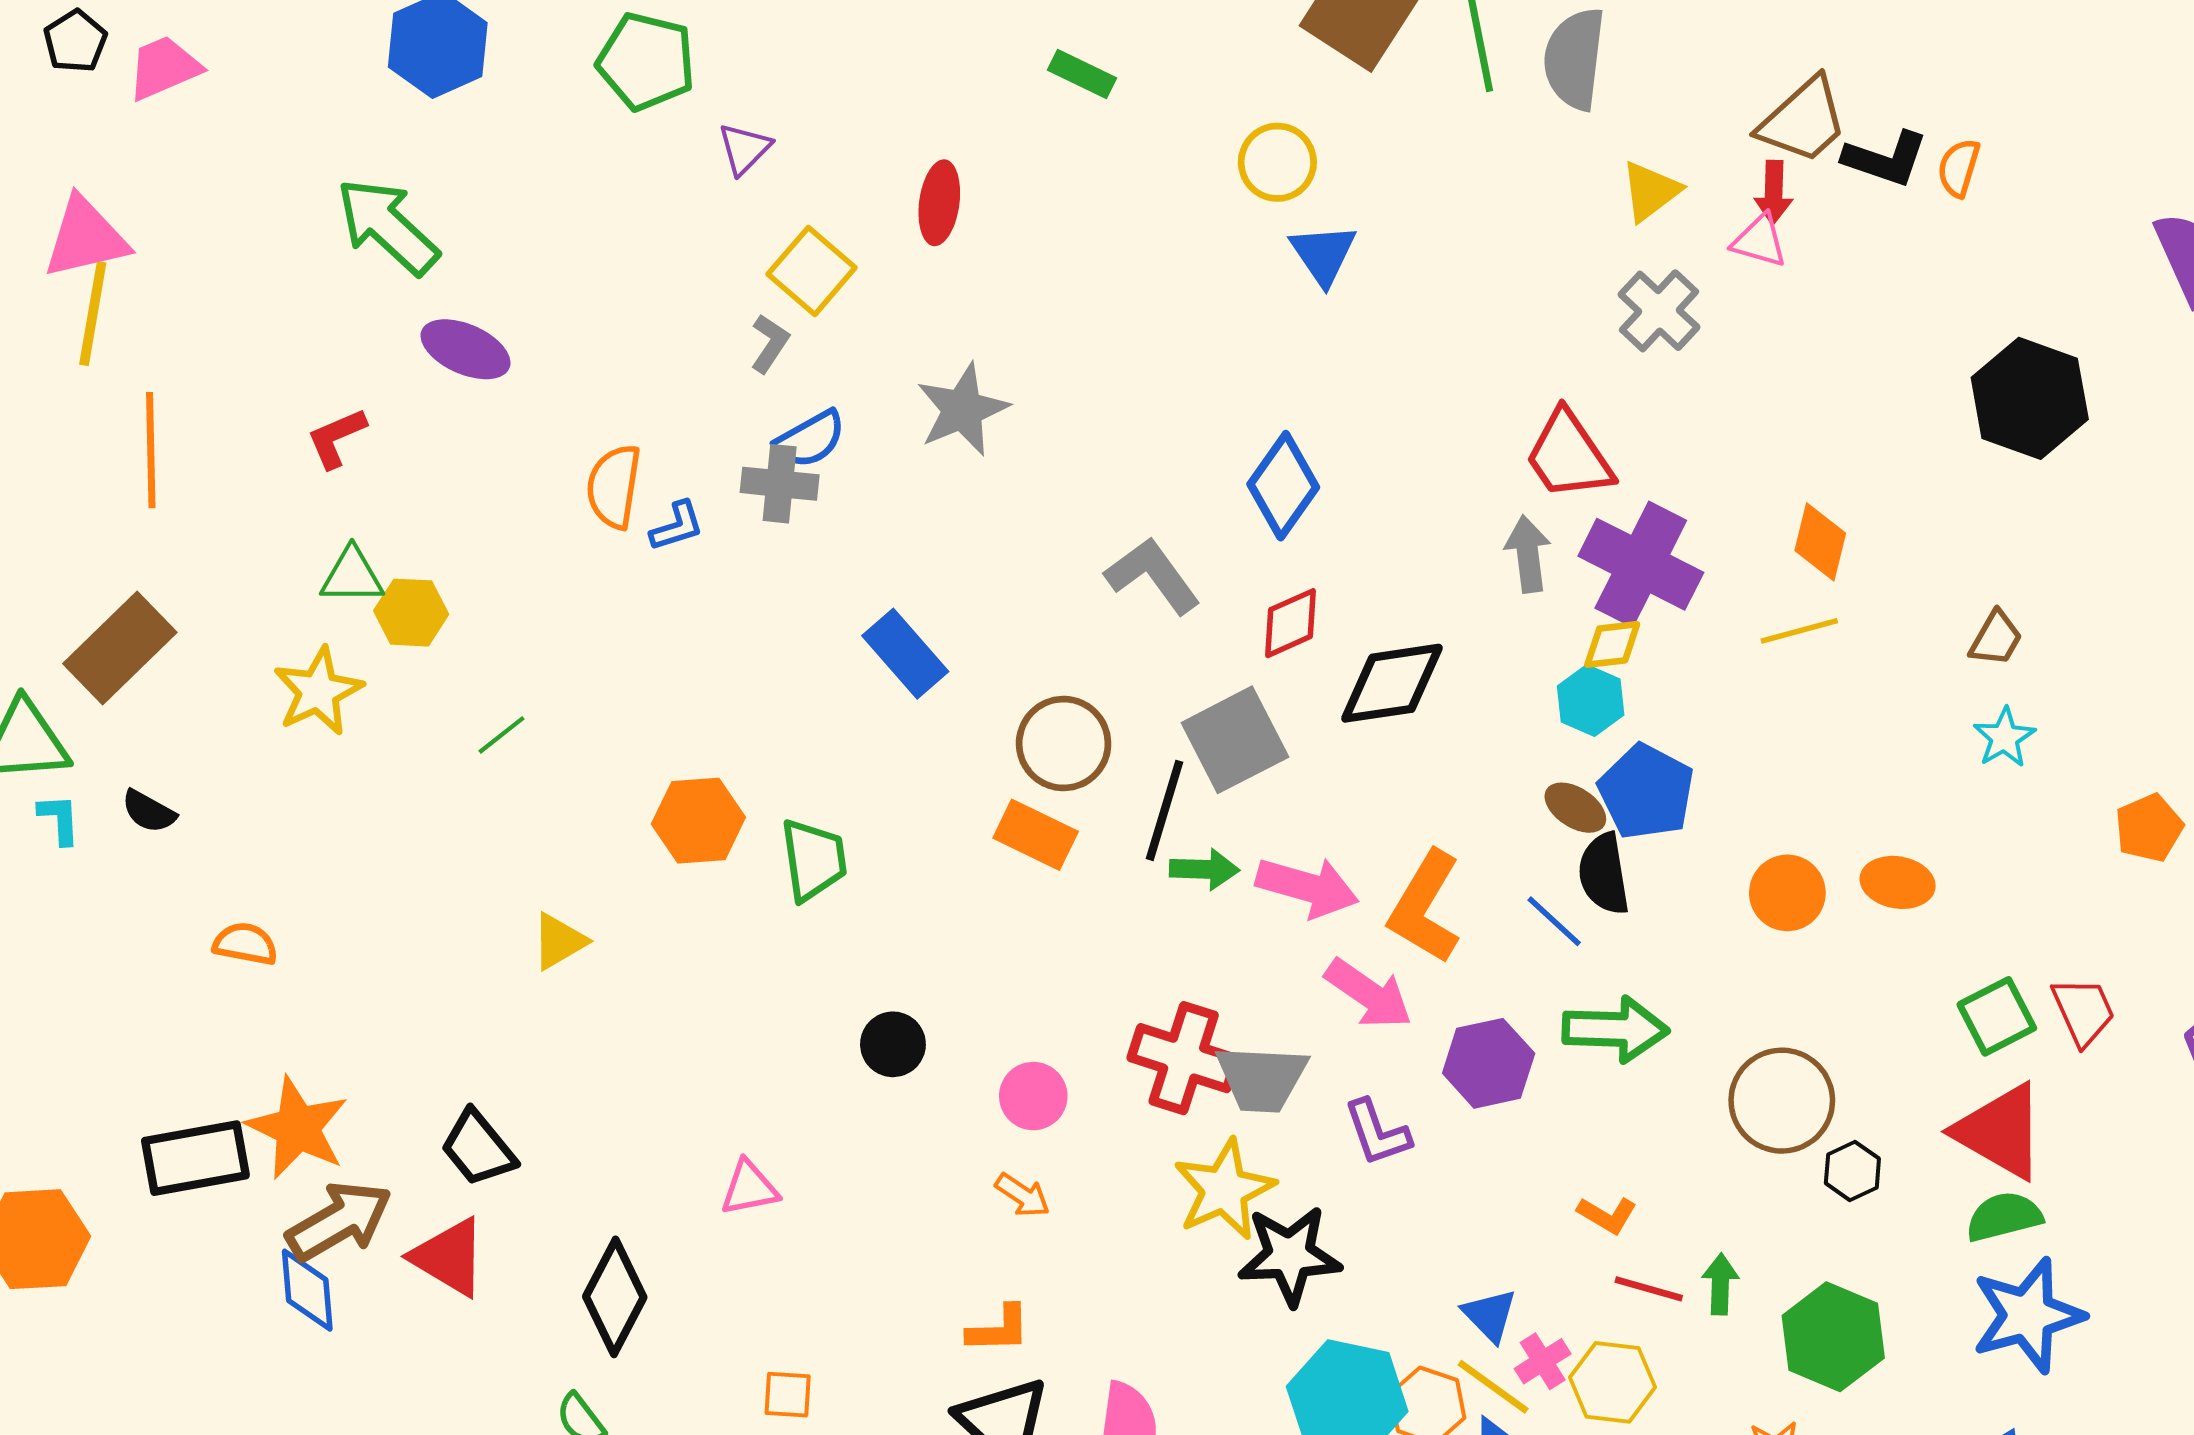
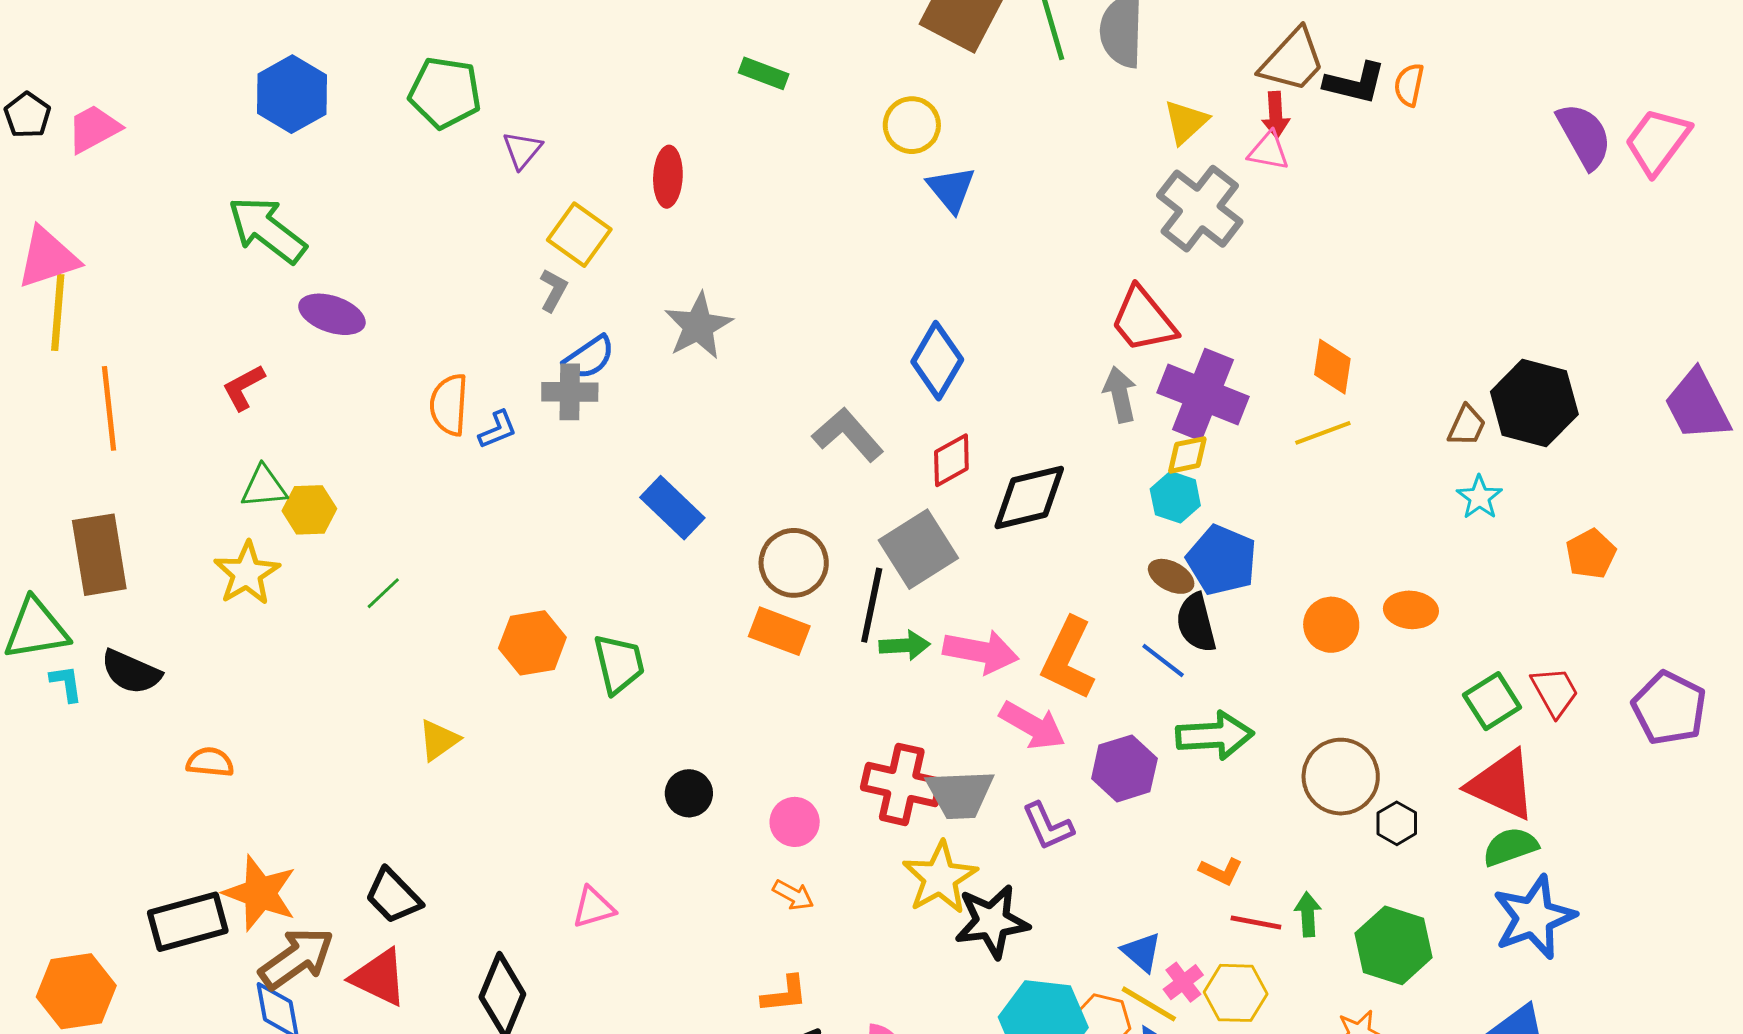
gray cross: (1659, 311) -> (1200, 209), size x1.4
black hexagon: (2030, 398) -> (1534, 403), moved
brown rectangle: (120, 648) -> (99, 555), turned -50
black semicircle: (149, 811) -> (131, 672), size x1.5

